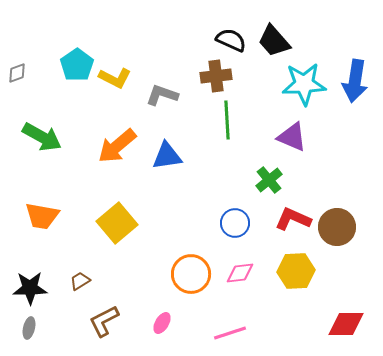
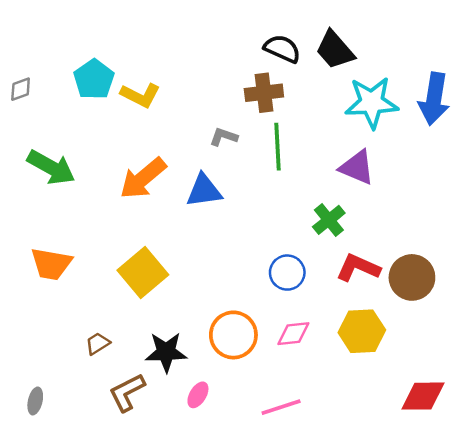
gray L-shape: (162, 95) -> (224, 137), moved, size x0.7
black star: (30, 288) -> (166, 352), moved

